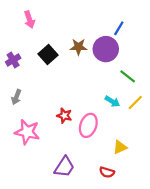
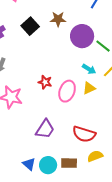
purple circle: (106, 49) -> (82, 36), moved
yellow triangle: (120, 147) -> (89, 88), moved
red semicircle: (107, 172) -> (84, 134), size x1.6

